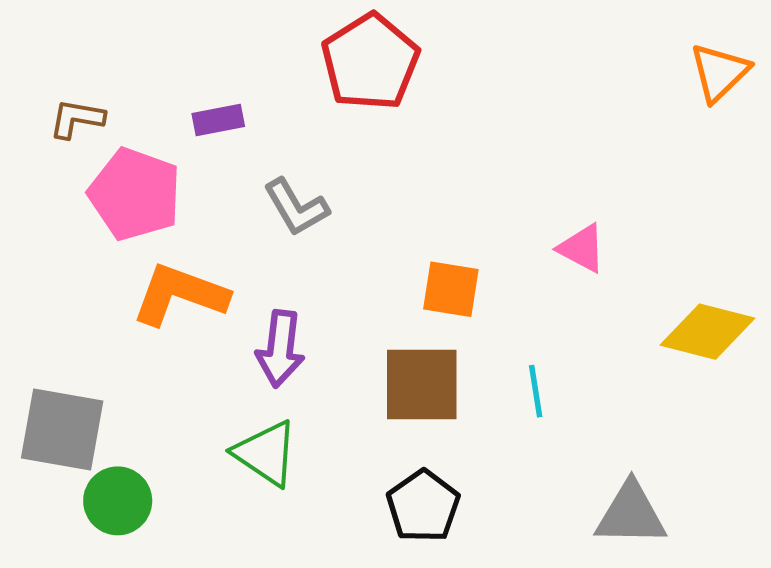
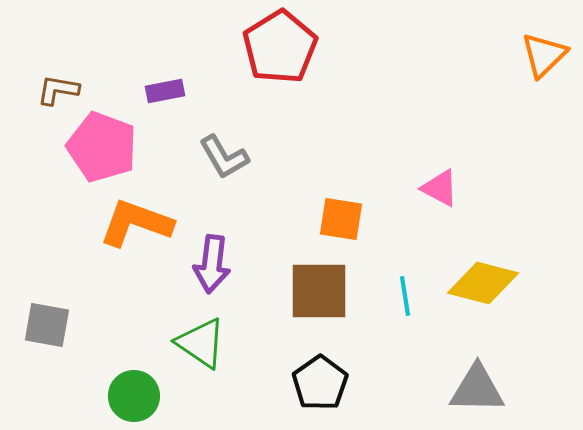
yellow diamond: (707, 332) -> (483, 283), moved
gray square: (62, 429) -> (47, 325), size x0.7
green circle: (118, 501) -> (134, 396), moved

